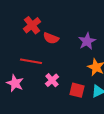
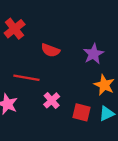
red cross: (32, 25) -> (15, 29), moved

